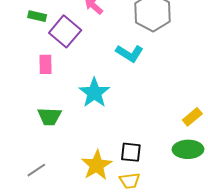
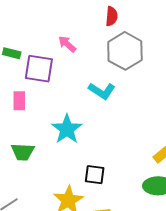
purple square: (65, 31) -> (39, 69), turned -32
black square: (131, 152) -> (95, 175), moved

